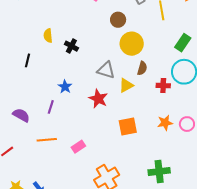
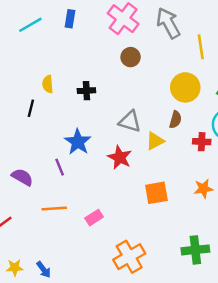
brown circle: (118, 20) -> (131, 57), moved
yellow semicircle: (48, 36) -> (48, 84), moved
yellow circle: (132, 44) -> (185, 87), moved
black cross: (71, 46) -> (86, 91), turned -32
blue star: (65, 87) -> (78, 142), size x1.5
purple line: (51, 107) -> (60, 167), turned -40

